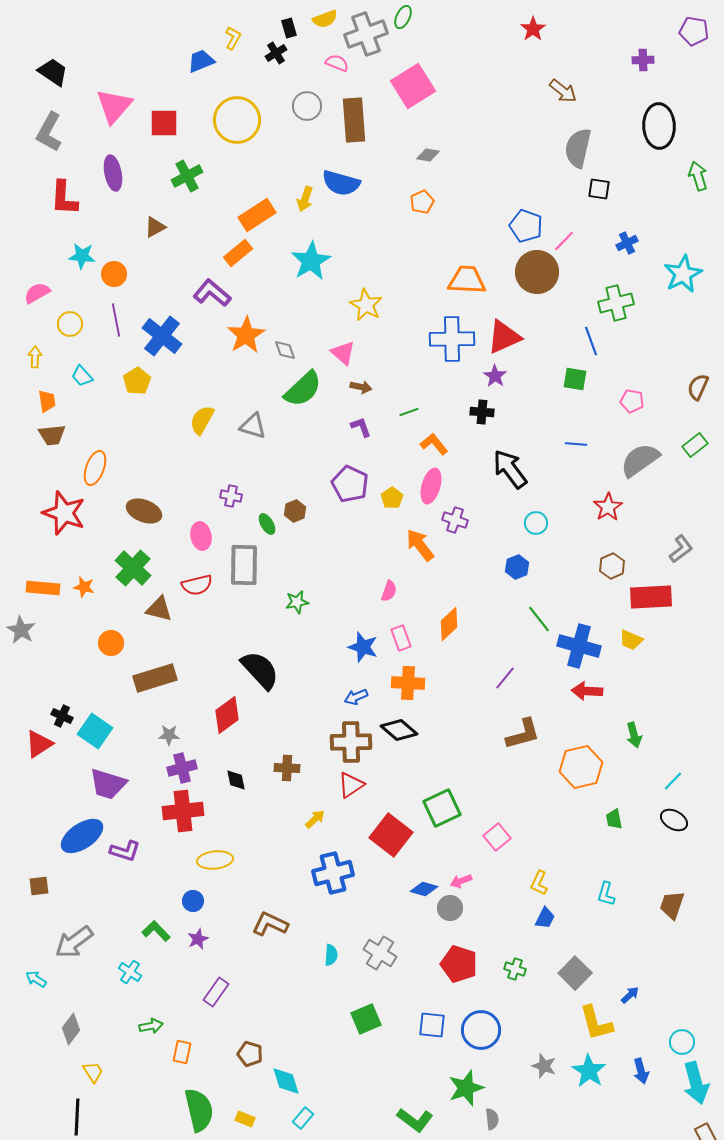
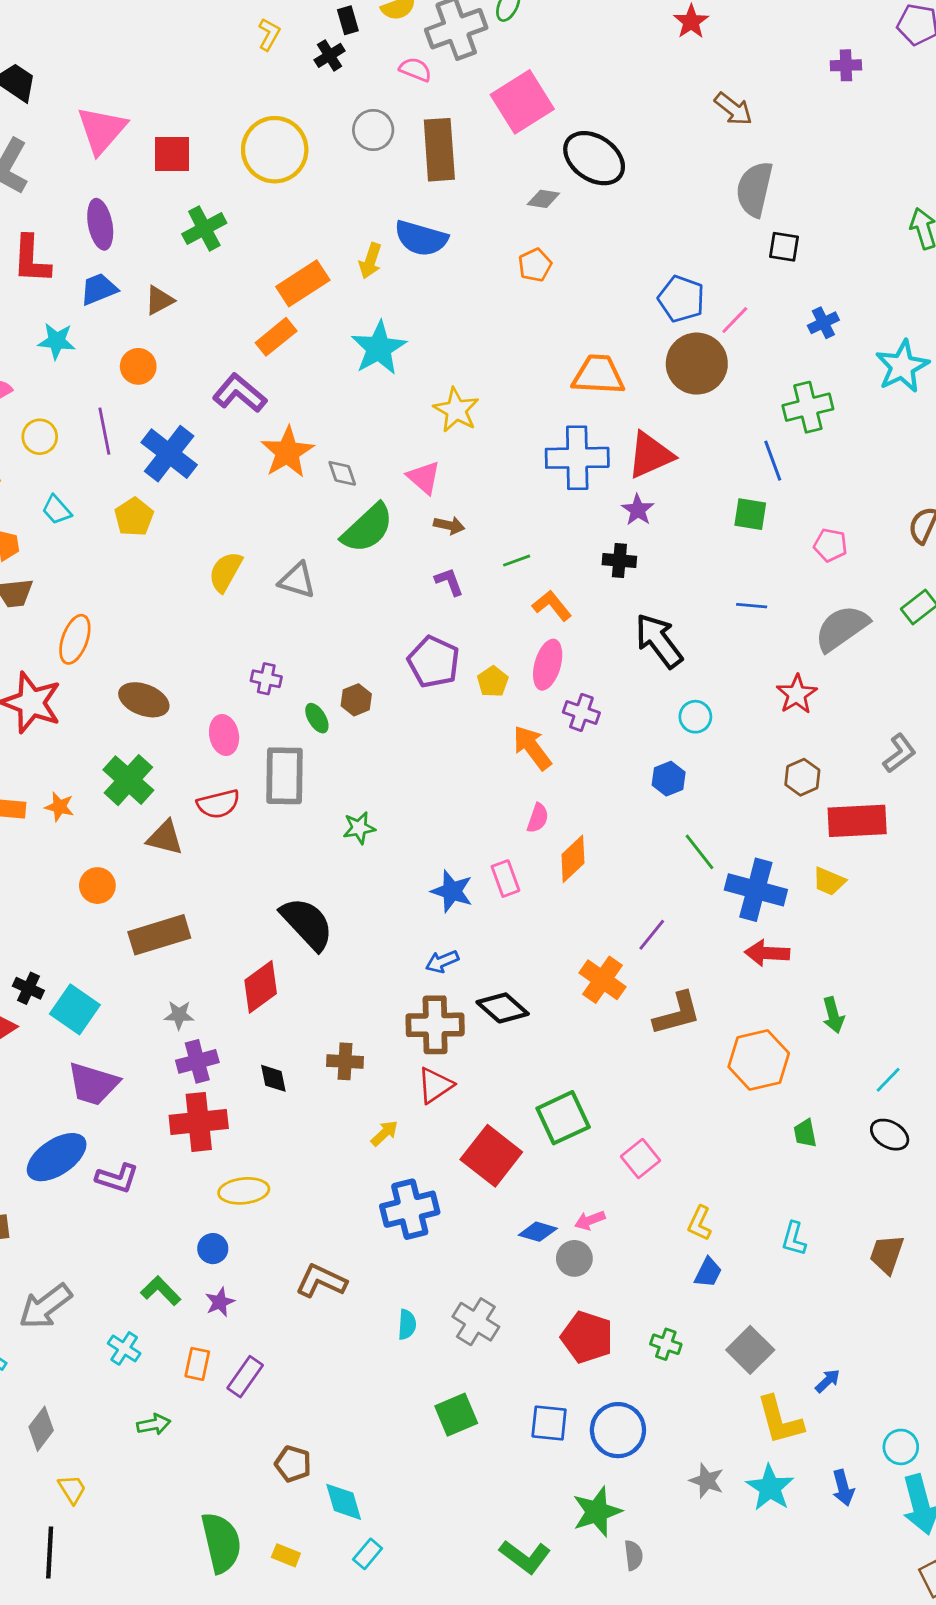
blue trapezoid: (201, 61) -> (99, 289), moved
black ellipse: (659, 126) -> (594, 158), moved, turned -54
orange circle: (114, 274) -> (138, 366), moved
pink semicircle: (389, 591) -> (538, 818), moved
orange cross: (408, 683) -> (603, 980), moved, turned 32
orange rectangle: (182, 1052) -> (197, 1364), moved

